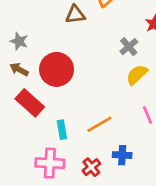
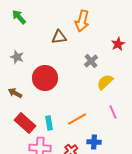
gray cross: (129, 47) -> (91, 61), moved
brown arrow: (19, 69) -> (15, 93), moved
red rectangle: (30, 103) -> (25, 123), moved

